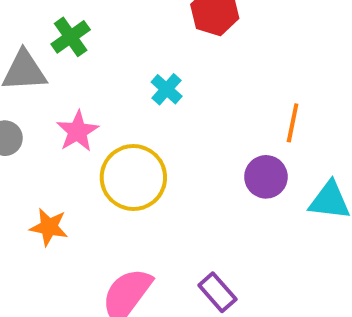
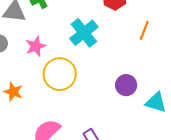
cyan cross: (167, 89) -> (84, 33), size x1.8
orange line: (293, 123) -> (144, 30), moved

